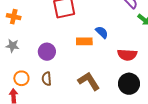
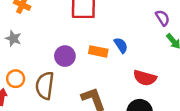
purple circle: (47, 52) -> (65, 56), moved
brown semicircle: (47, 79) -> (45, 86), size x1.6

